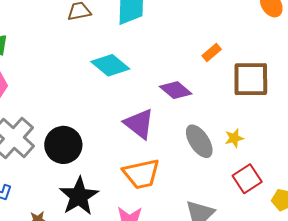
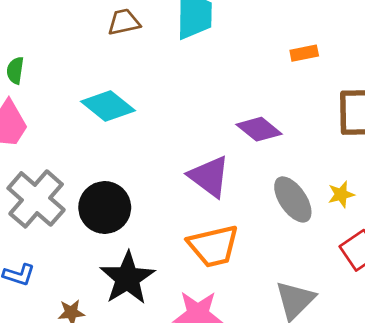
orange rectangle: (212, 53) -> (304, 53), moved, turned 30
cyan diamond: (110, 65) -> (108, 106), moved

